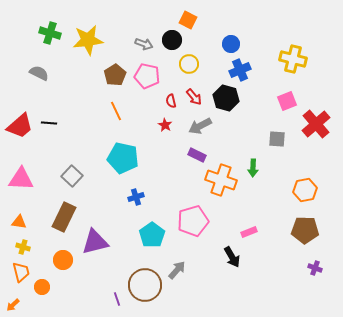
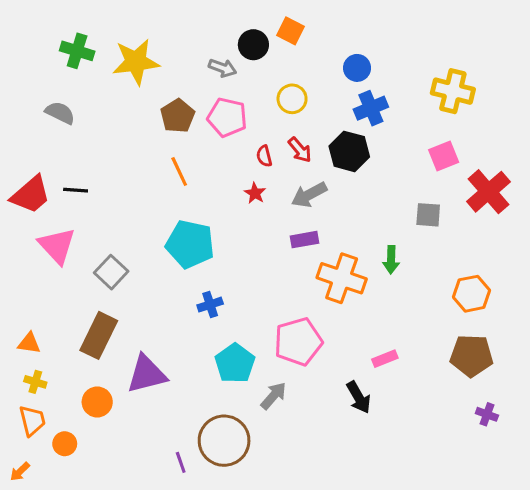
black circle: (172, 40) -> (253, 45), moved
purple rectangle: (197, 155) -> (304, 240), turned -36
pink triangle: (21, 179) -> (57, 246), moved, turned 44
gray arrow: (177, 270) -> (274, 396), moved

